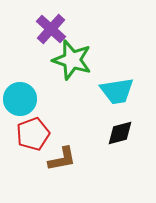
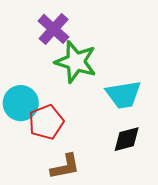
red pentagon: (33, 134) -> (46, 122), moved

